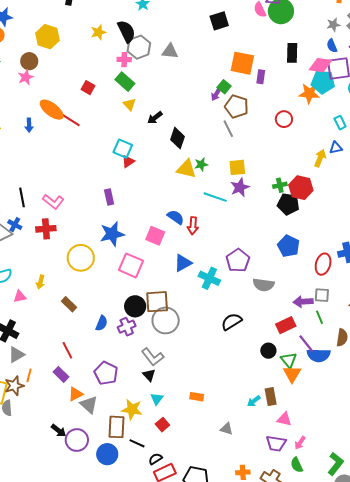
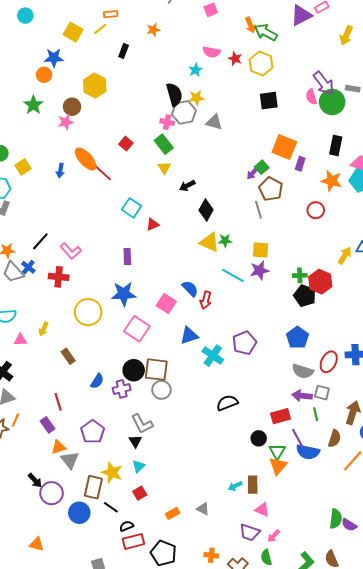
yellow star: (98, 32) -> (196, 98), moved
orange star: (309, 93) -> (331, 181), moved
cyan square: (123, 149) -> (132, 208), moved
black line: (22, 197) -> (40, 241), turned 42
gray semicircle: (264, 285) -> (303, 371), moved
gray circle: (166, 320) -> (161, 390), size x0.7
orange rectangle: (197, 397) -> (172, 513), moved, turned -48

